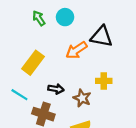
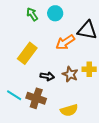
cyan line: (19, 95) -> (14, 95), moved
brown star: (82, 98) -> (70, 74), moved

